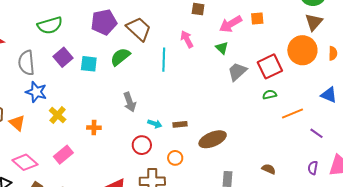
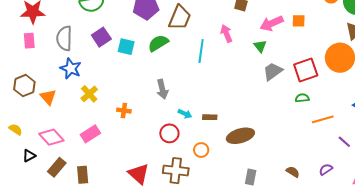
brown trapezoid: (139, 29) -> (180, 18), turned 64
purple semicircle: (313, 168) -> (326, 169), moved, turned 40

